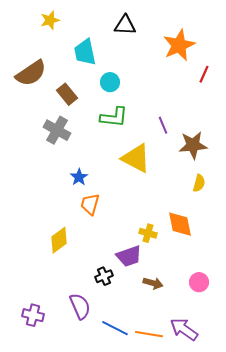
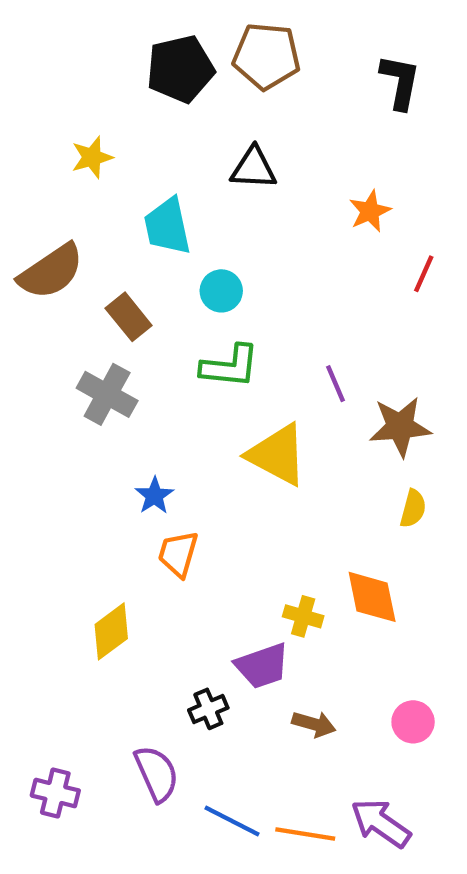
orange star: (179, 45) -> (370, 211), size x0.6

